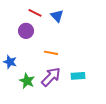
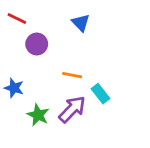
red line: (35, 13) -> (17, 18), moved
cyan rectangle: (78, 76) -> (101, 94), moved, turned 56

